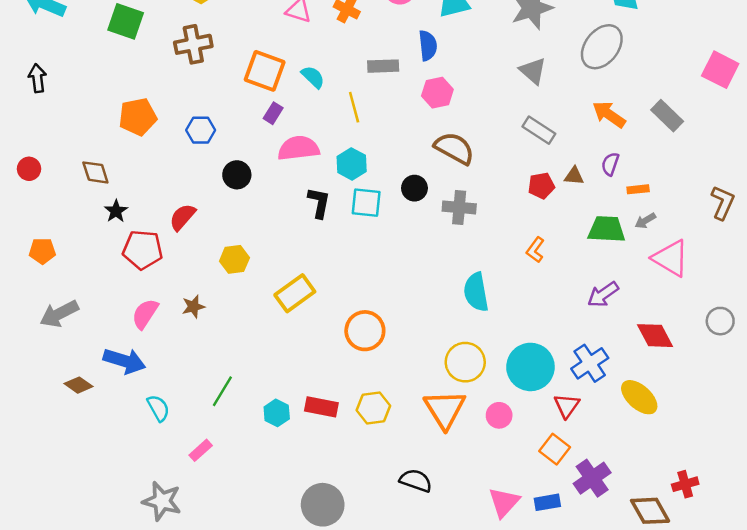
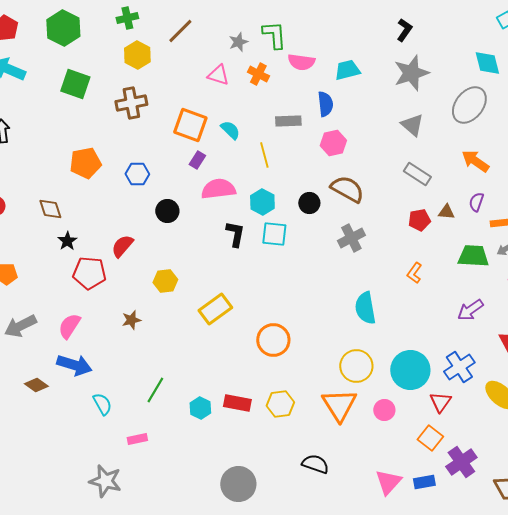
black circle: (414, 188) -> (309, 203), moved
gray cross: (459, 207) -> (351, 238), turned -32
pink semicircle: (145, 314) -> (69, 326), moved
pink rectangle: (201, 450) -> (137, 439), turned 30

